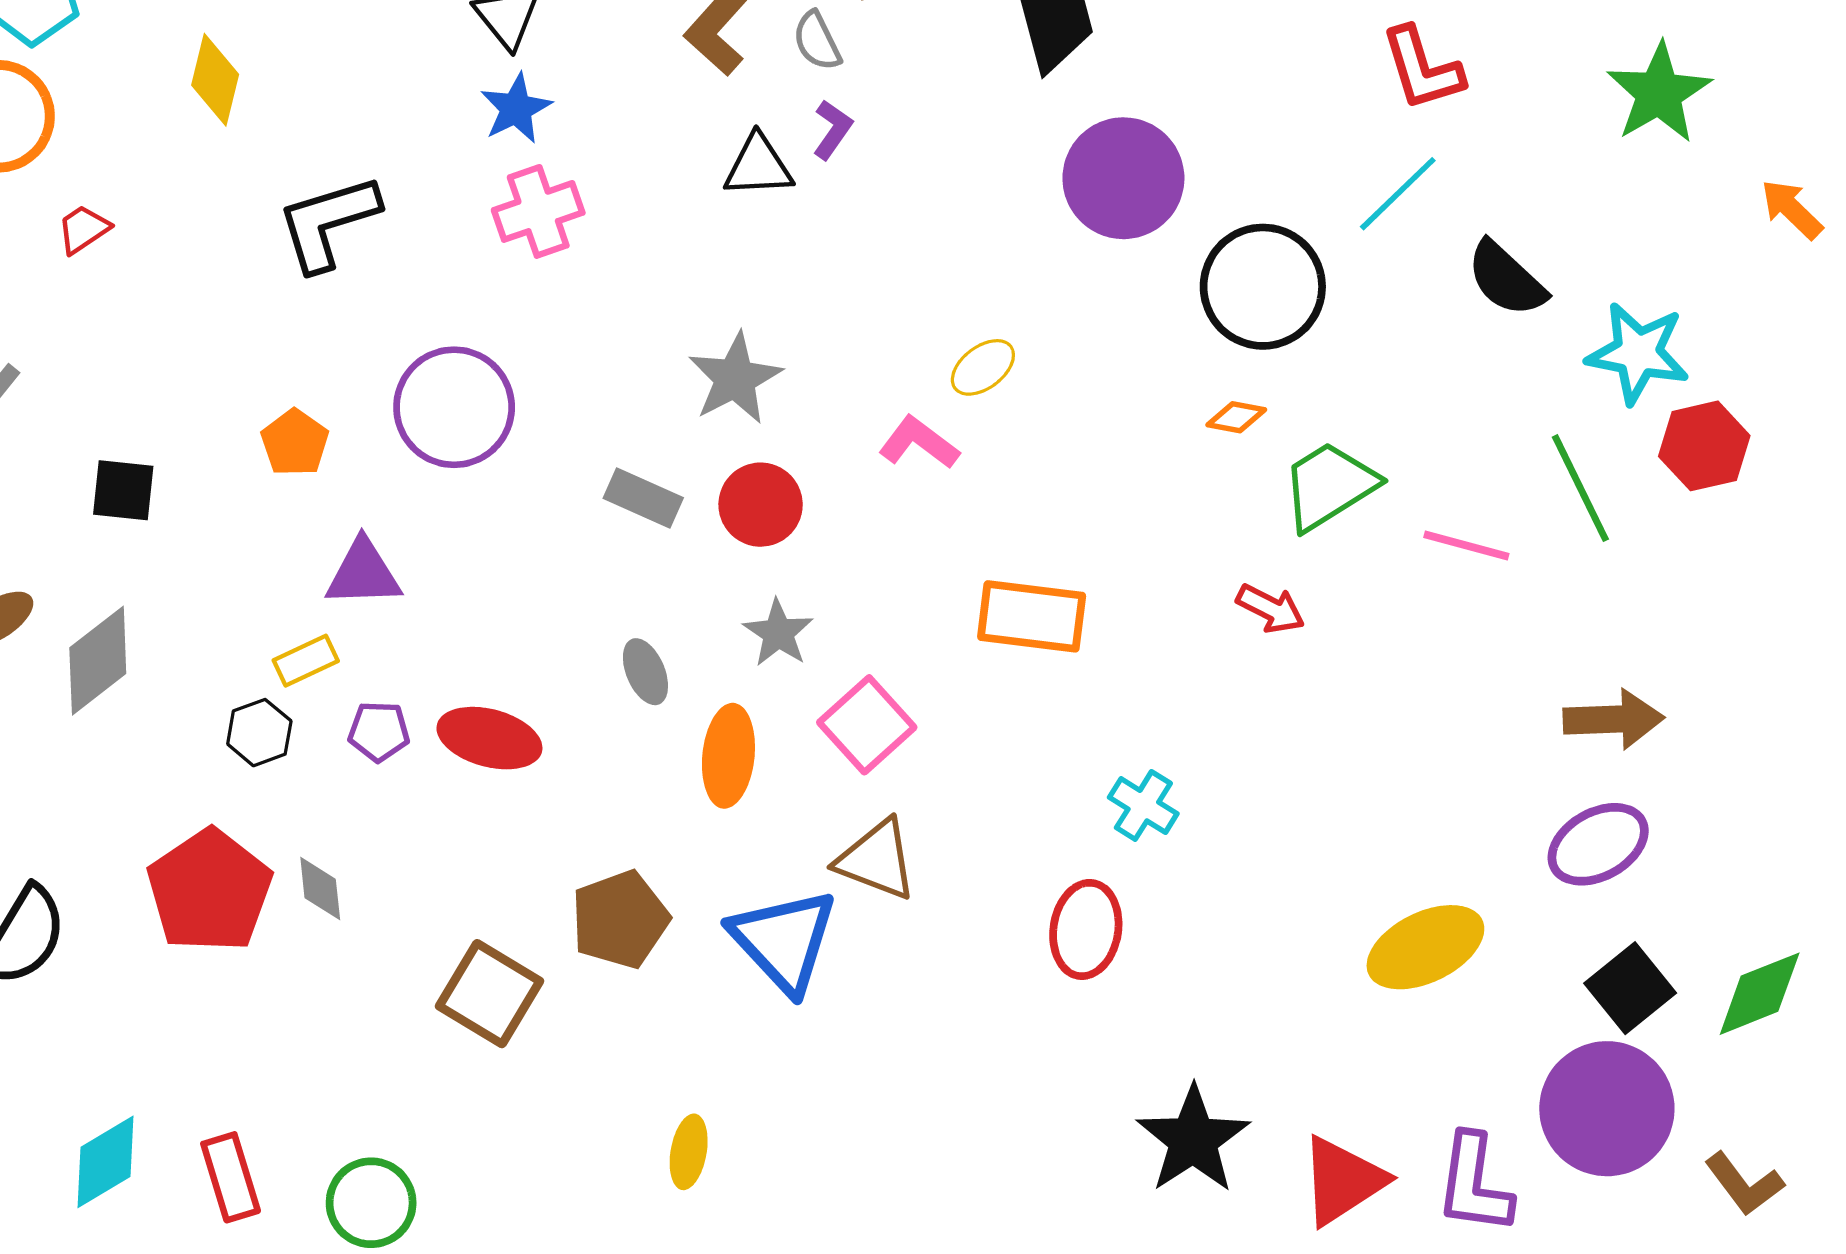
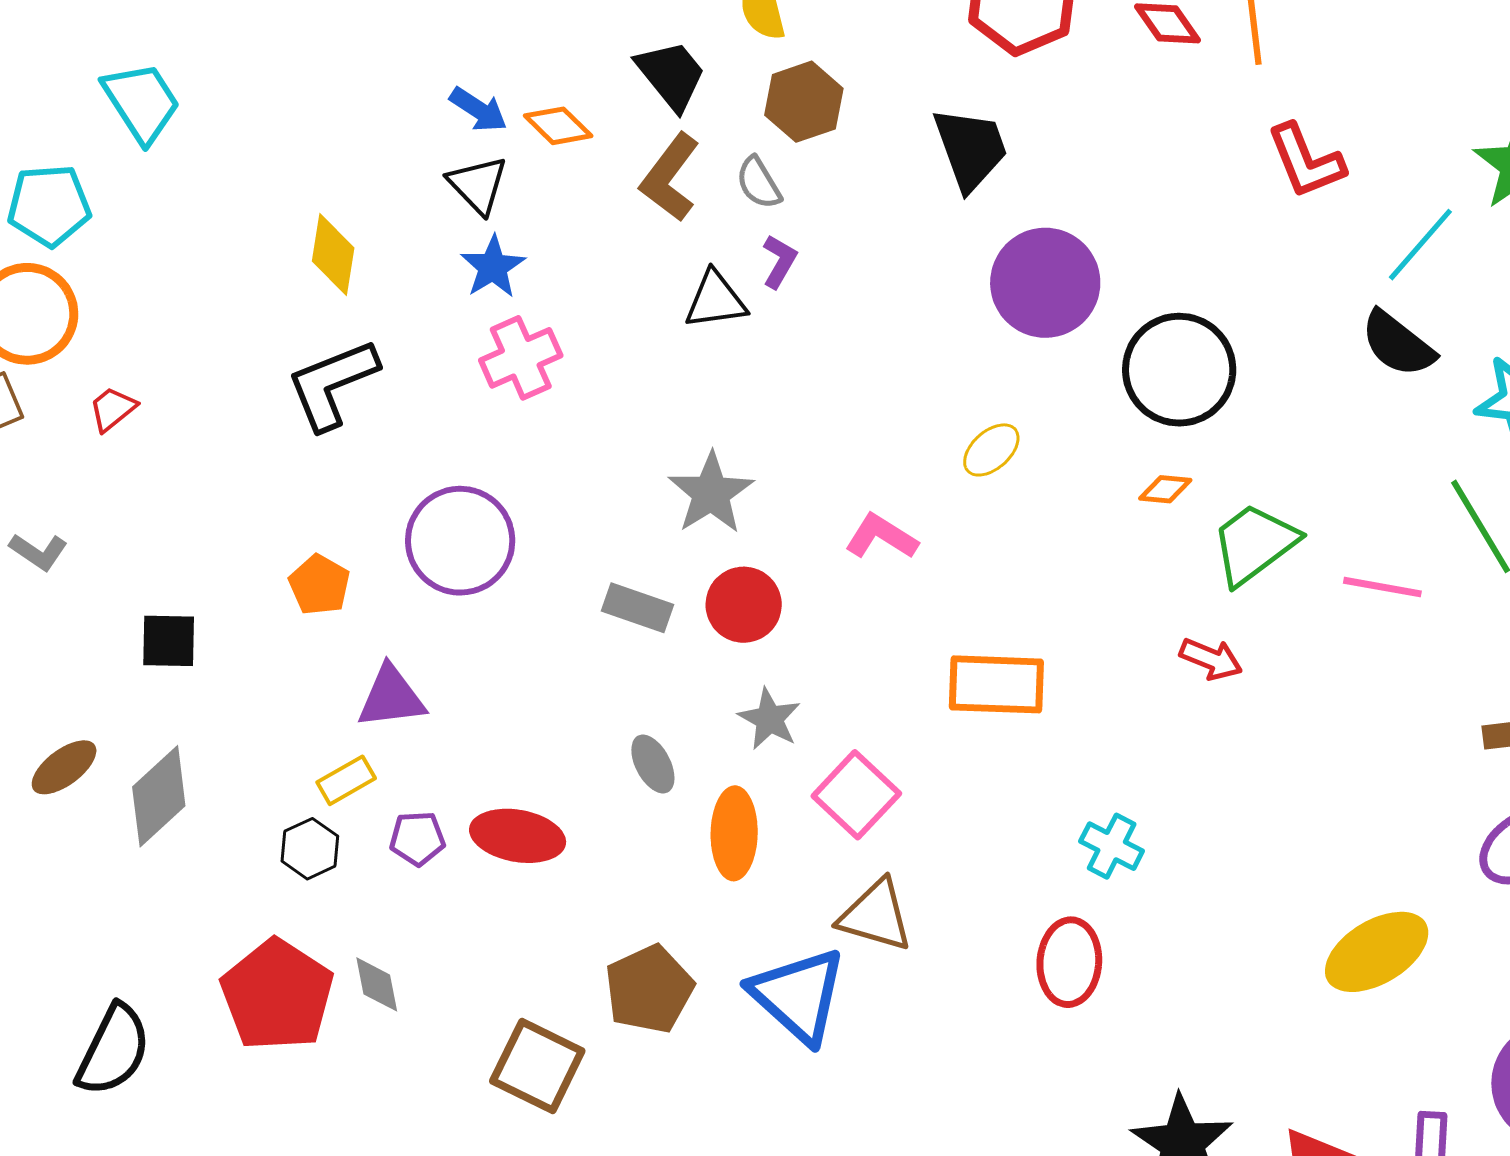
yellow diamond: (215, 80) -> (333, 254), moved
cyan line: (1398, 194) -> (1420, 245), moved
yellow ellipse: (983, 367) -> (991, 450), moved

